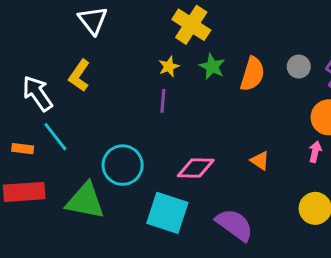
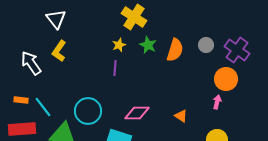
white triangle: (93, 20) -> (56, 19), moved
cyan line: (55, 137) -> (43, 107), moved
orange triangle: (260, 161) -> (181, 116), moved

